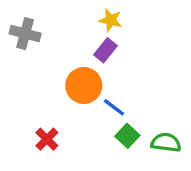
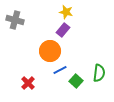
blue line: (114, 107) -> (60, 70), moved, turned -64
green semicircle: (166, 143) -> (99, 73), moved, turned 90

